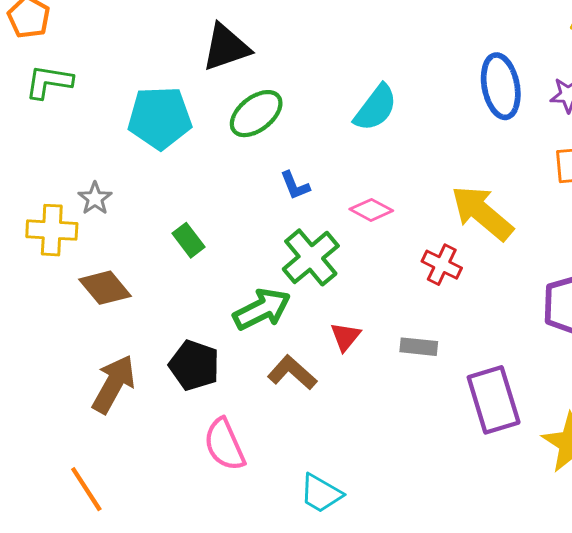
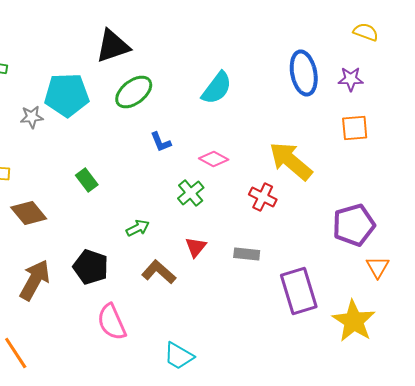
gray star: (95, 198) -> (32, 117), moved, turned 30
green cross: (311, 257) -> (191, 193), moved, size x0.7
green arrow: (262, 309) -> (138, 228), size x0.6

